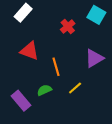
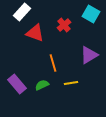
red triangle: (30, 51) -> (35, 33), moved
yellow line: (75, 88) -> (71, 83), turned 32
purple rectangle: (21, 101) -> (17, 84), moved

